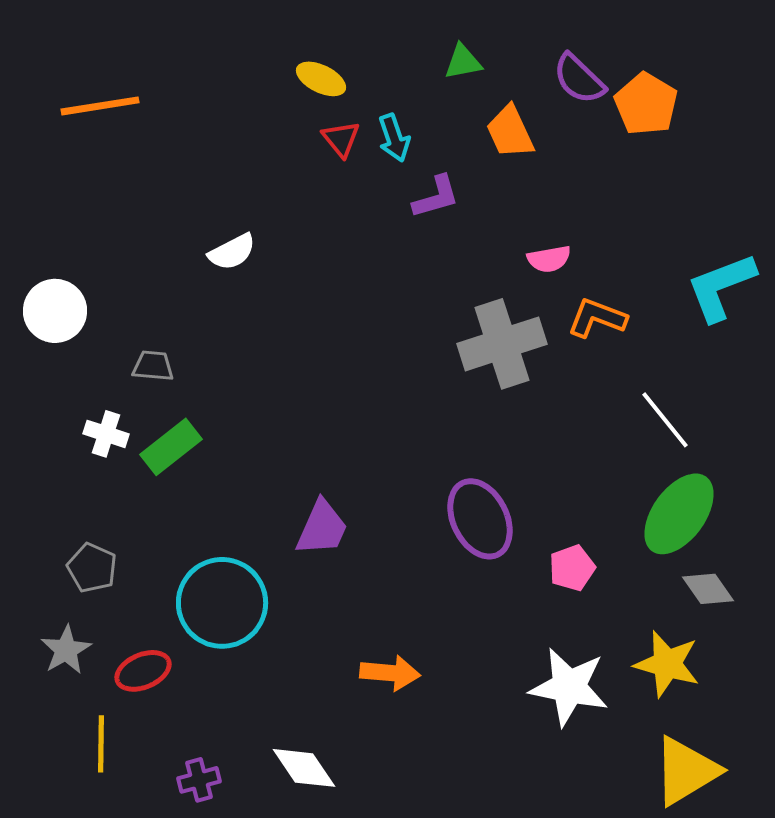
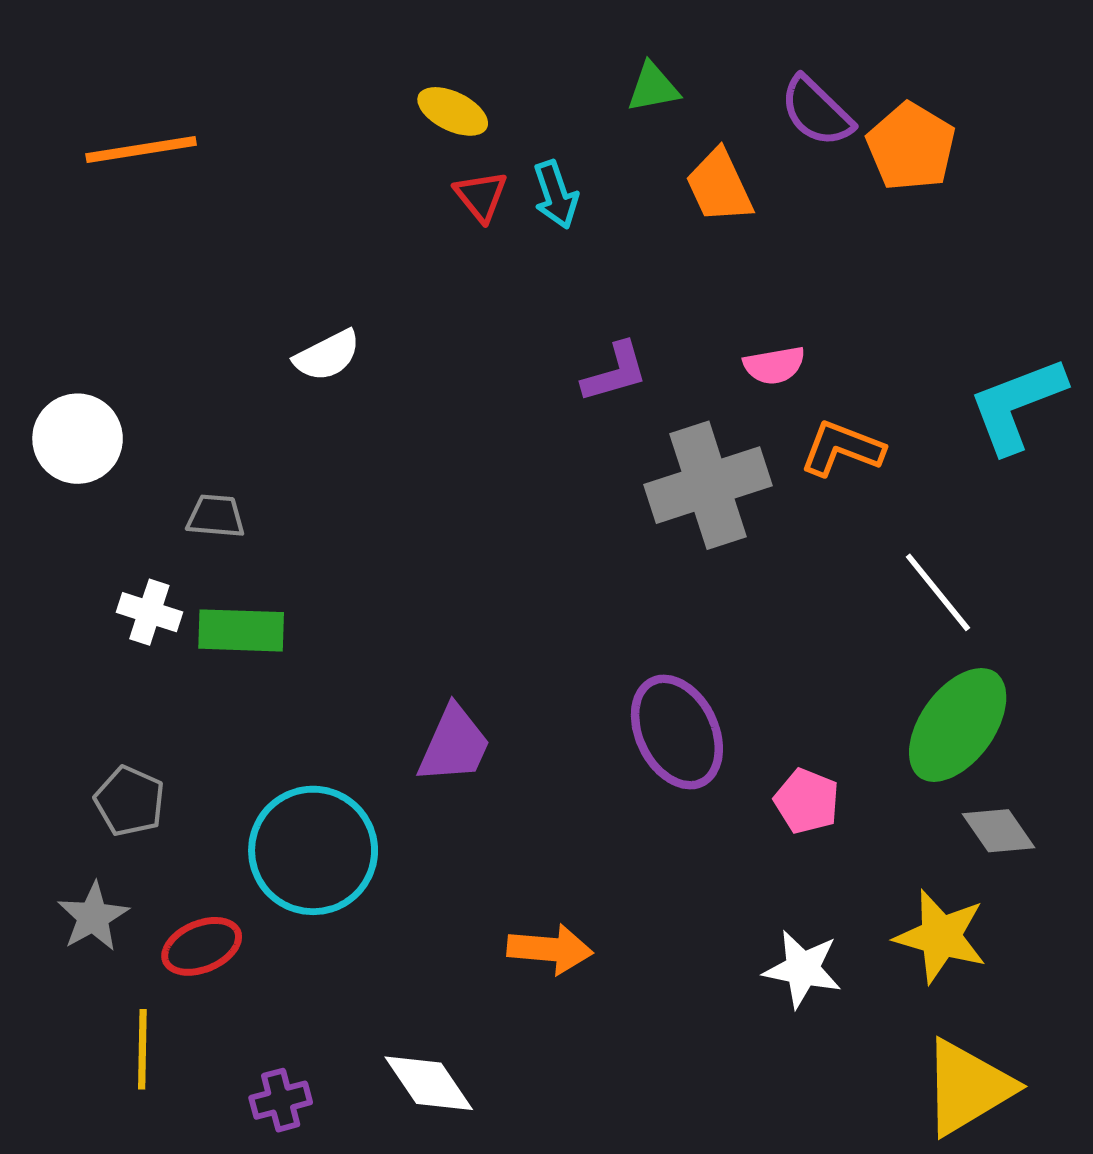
purple L-shape: (436, 197) -> (615, 372), moved
green rectangle: (171, 447) -> (241, 630), turned 40
pink pentagon: (572, 568) -> (807, 801), turned -30
white star: (569, 687) -> (802, 969), size x0.7

